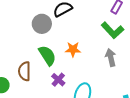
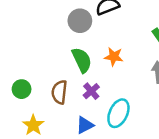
brown semicircle: (24, 71) -> (59, 92), moved

